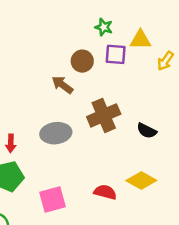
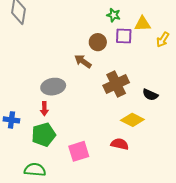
gray ellipse: (56, 133) -> (53, 87), moved
yellow diamond: (141, 180) -> (132, 120), moved

